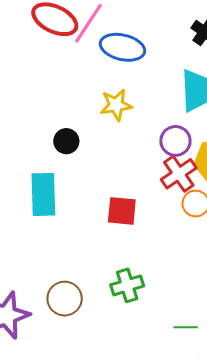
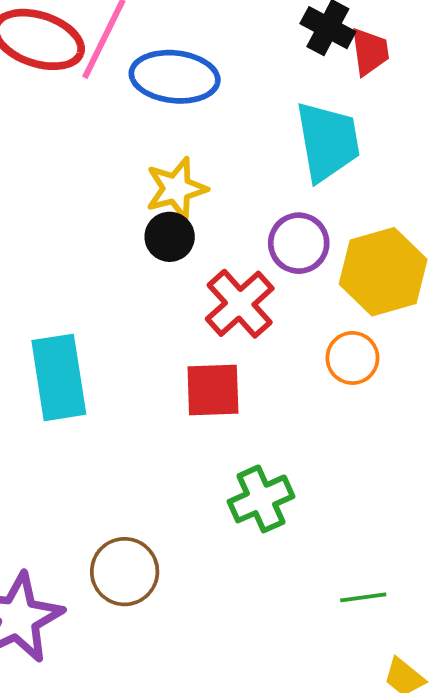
black circle: (66, 141) -> (170, 237), moved
red cross: (179, 174) -> (240, 304), moved
green cross: (127, 285) -> (261, 499), moved

